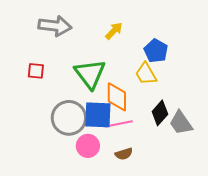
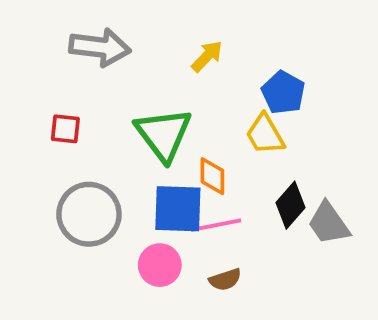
orange diamond: (117, 97) -> (212, 176), size x0.7
gray circle: (69, 118) -> (89, 214), moved

